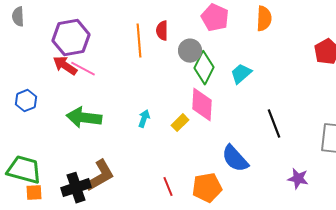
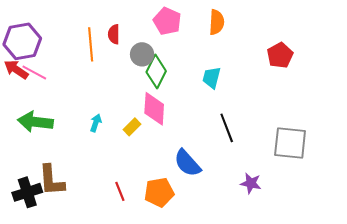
cyan trapezoid: (241, 74) -> (212, 78), moved, turned -35
brown L-shape: (100, 176) -> (51, 180), turned 116

